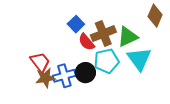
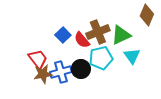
blue square: (76, 24) -> (63, 35), moved
cyan triangle: (139, 59) -> (132, 56), size x0.7

